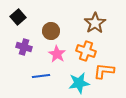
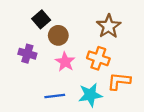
black square: (18, 17) -> (41, 19), moved
blue line: (41, 76) -> (55, 96), moved

